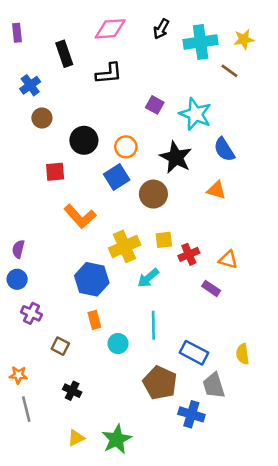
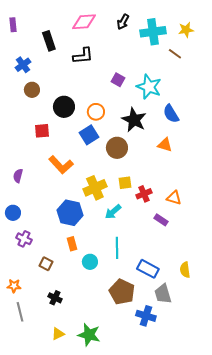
purple semicircle: (18, 249) -> (18, 176), moved
green star: (117, 439) -> (89, 335), turned -30

